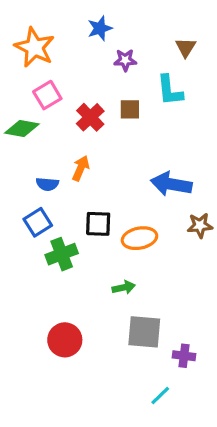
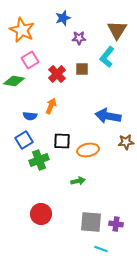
brown triangle: (186, 47) -> (117, 30), size x1.5
cyan L-shape: (170, 90) -> (107, 57), turned 45
gray square: (144, 332) -> (91, 222), moved
cyan line: (160, 395) -> (101, 249), turned 64

